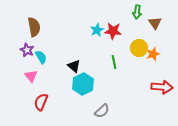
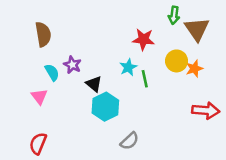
brown triangle: (155, 23) -> (197, 29), size x1.5
cyan star: (97, 30) -> (128, 67), moved
purple star: (27, 50) -> (72, 65), moved
red semicircle: (41, 102) -> (38, 144), moved

